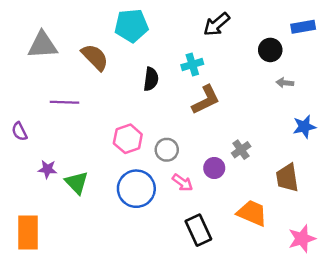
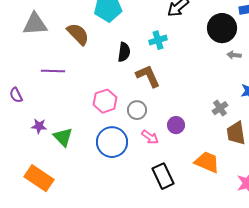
black circle: (270, 50) -> (222, 28), size x1.5
brown L-shape: (206, 100) -> (148, 76), moved, turned -88
gray cross: (241, 150) -> (220, 108), moved
orange rectangle: (28, 233) -> (39, 178), moved, turned -56

